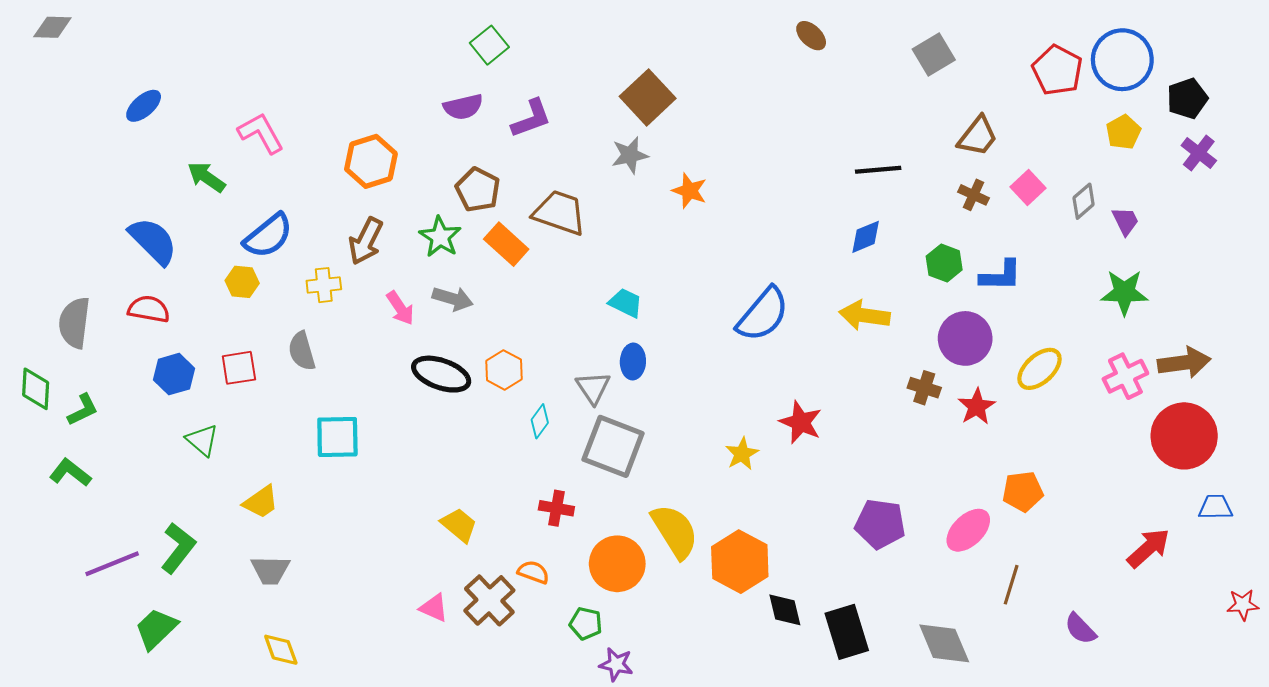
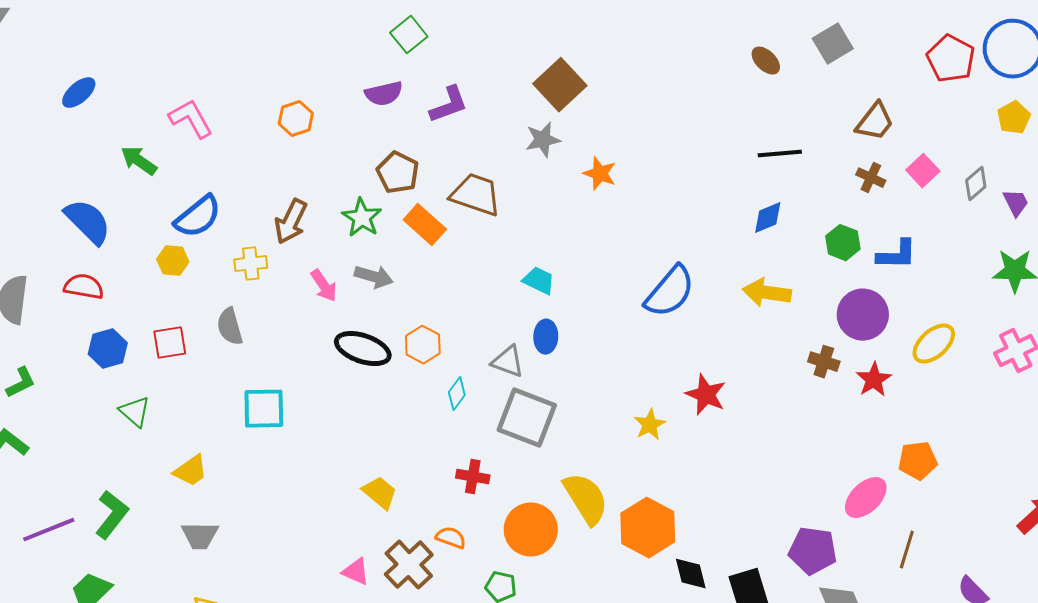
brown ellipse: (811, 36) -> (766, 61), moved
orange hexagon: (371, 161) -> (296, 119), moved, size x0.7
gray triangle: (593, 388) -> (508, 362), turned -36
purple pentagon: (880, 524) -> (813, 551), moved

